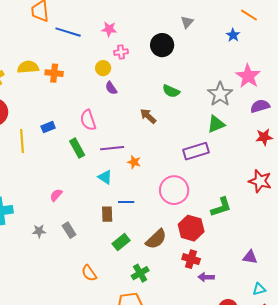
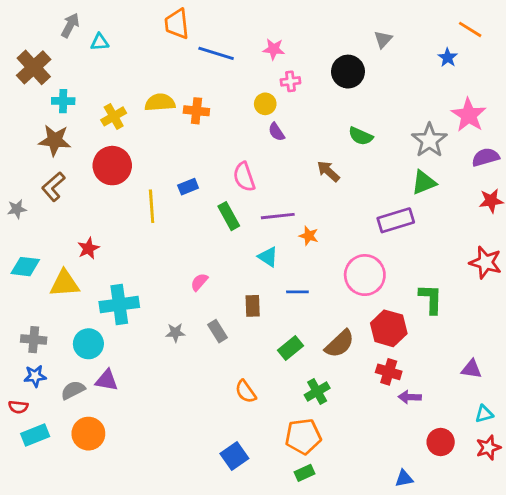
green L-shape: (221, 207) -> (431, 299), turned -70
brown rectangle: (107, 214) -> (253, 306), moved

